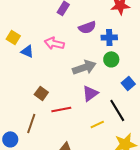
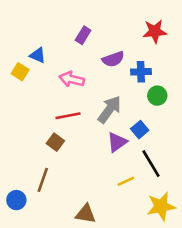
blue triangle: (27, 51) -> (38, 55), moved
green circle: (111, 59) -> (157, 96), moved
gray arrow: (84, 67) -> (109, 109), turned -35
blue square: (128, 83) -> (140, 130), moved
red line: (61, 109) -> (68, 116), moved

